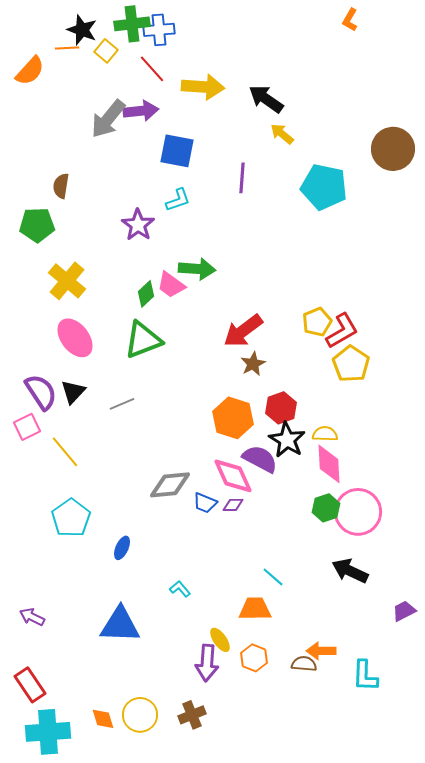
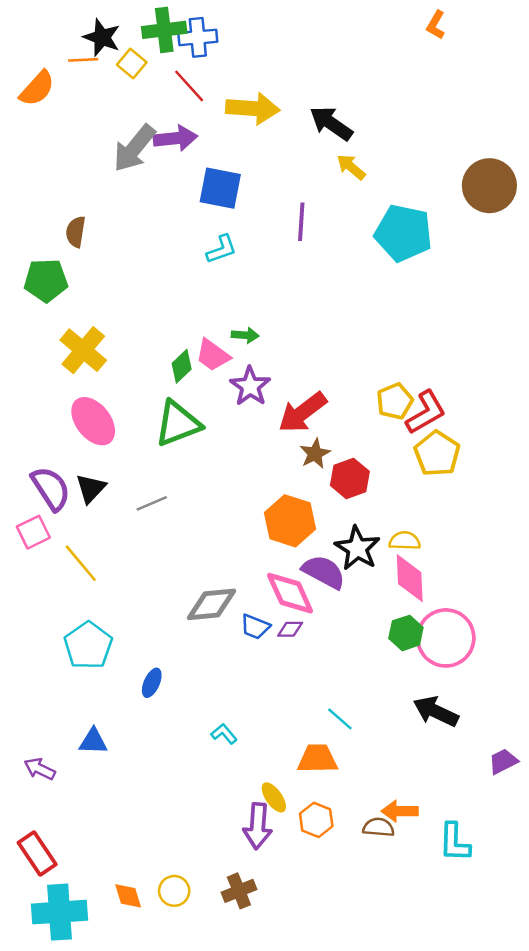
purple star: (138, 225) -> (250, 386), moved
green arrow: (197, 269) -> (245, 335), size x0.6
red hexagon: (281, 408) -> (350, 478), moved
blue triangle: (120, 625) -> (93, 741), moved, size x0.6
yellow circle: (140, 715) -> (174, 891), size x0.7

